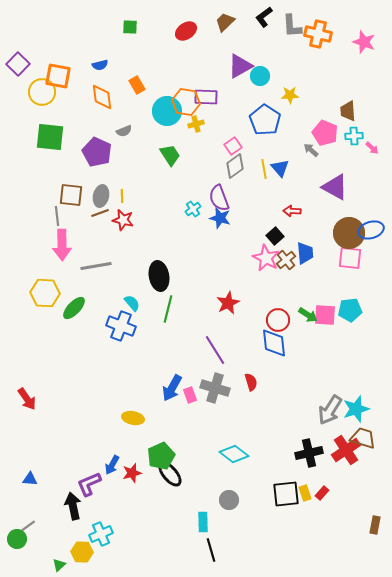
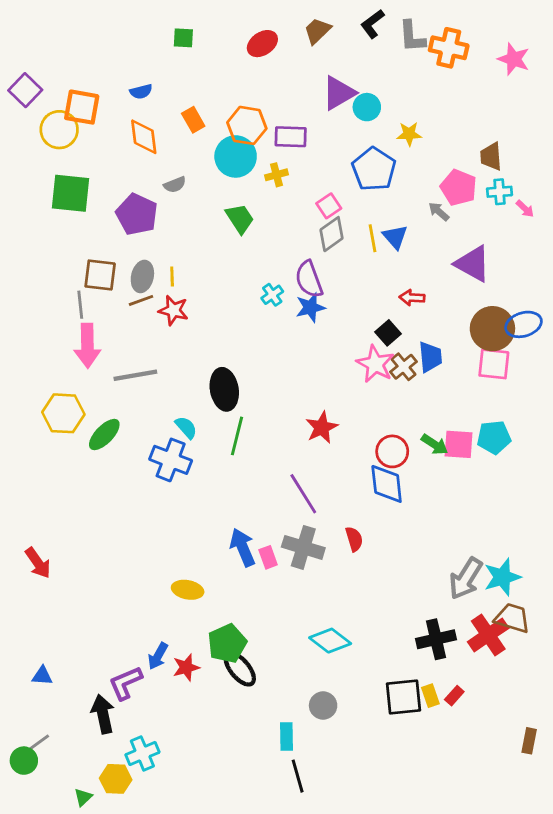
orange hexagon: (186, 102) -> (247, 125), moved
blue star: (220, 218) -> (310, 307), turned -30
blue arrow: (172, 388) -> (243, 547), turned 128

